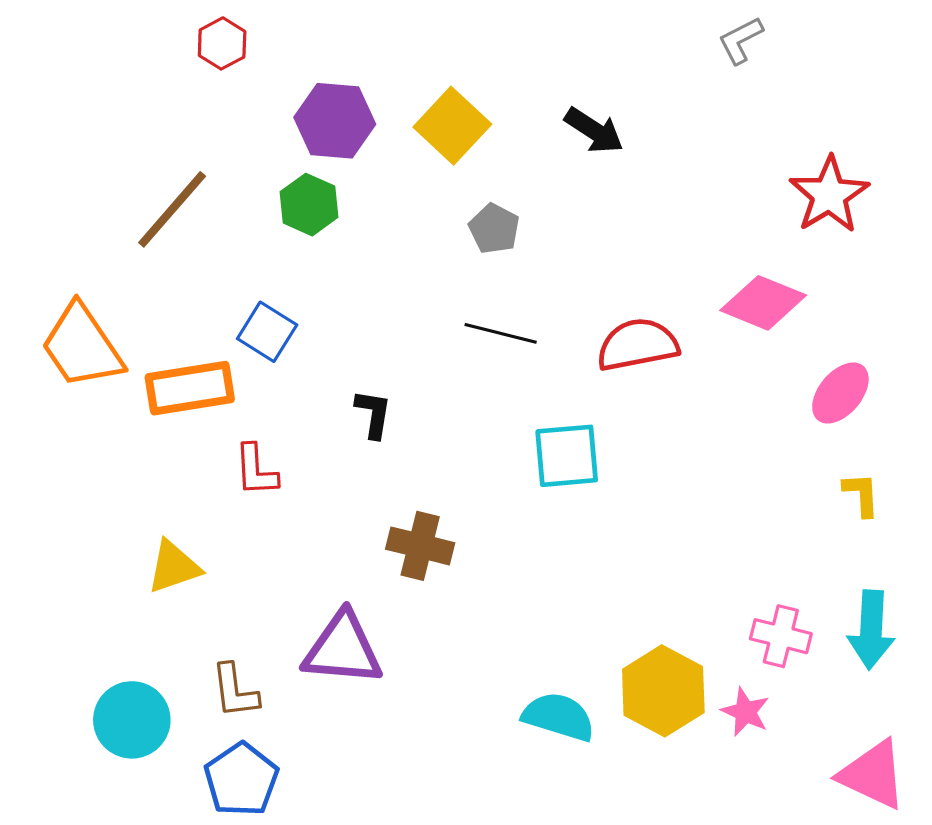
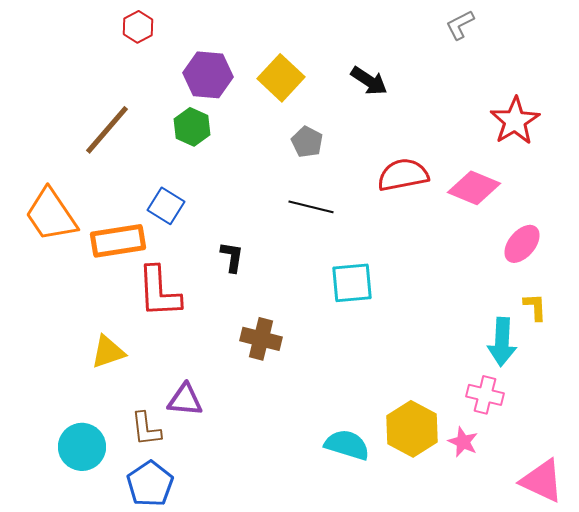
red semicircle: (638, 345) -> (403, 175), moved
red L-shape: (256, 470) -> (159, 292), size x1.6
cyan arrow: (871, 630) -> (502, 342), moved
purple triangle: (343, 649) -> (185, 400), moved, size x0.7

